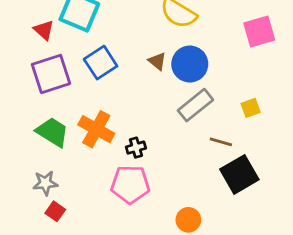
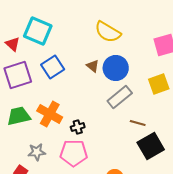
yellow square: (251, 108) -> (159, 84), moved, size x1.5
green trapezoid: (52, 132) -> (19, 116), turned -45
gray star: (45, 183) -> (37, 152), moved

